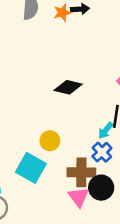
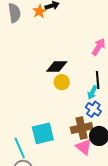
yellow circle: (50, 141) -> (62, 82), moved
cyan square: (31, 168) -> (43, 133), turned -30

